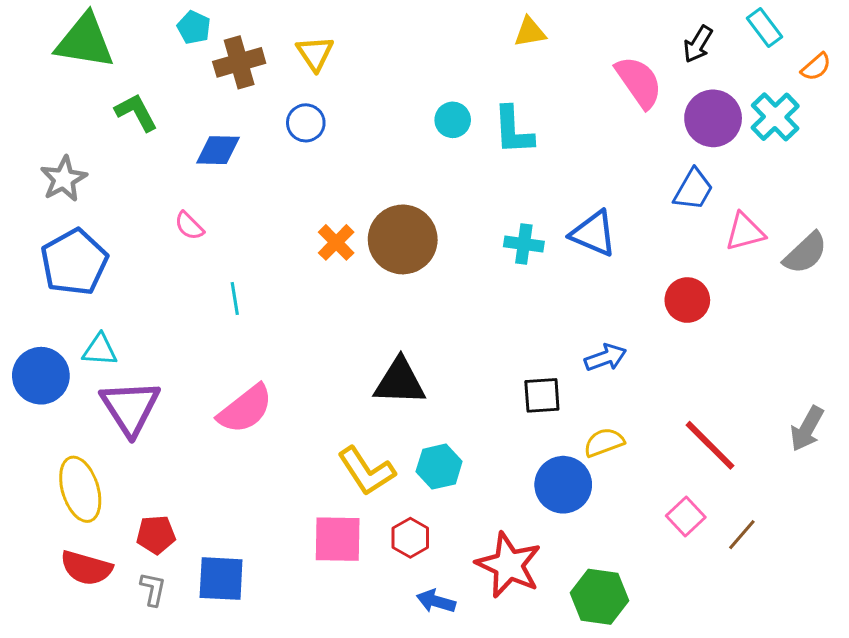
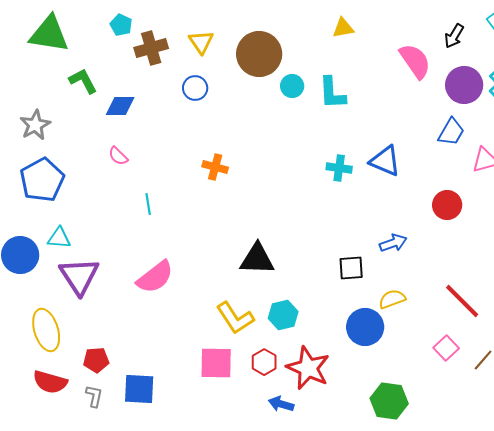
blue diamond: (218, 150) -> (120, 106), moved
brown circle: (403, 239) -> (259, 54), moved
orange cross: (336, 242) -> (215, 167), turned -30
red star: (509, 565) -> (308, 368), moved

